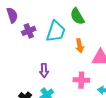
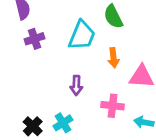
purple cross: (29, 31) -> (35, 39), moved
purple arrow: (44, 70) -> (76, 85), moved

